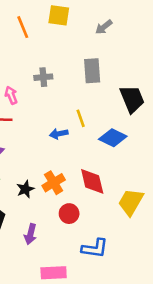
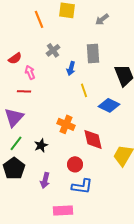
gray cross: (43, 77) -> (53, 50), moved, turned -32
blue arrow: (59, 134) -> (71, 68), moved, turned -64
orange cross: (54, 183) -> (66, 124), moved, turned -36
blue L-shape: (95, 248) -> (82, 186), moved

